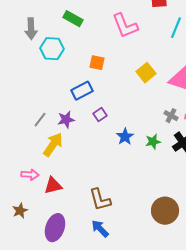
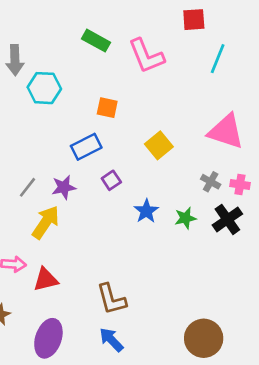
green rectangle: (73, 19) -> (96, 41), moved
yellow square: (146, 73) -> (159, 145), moved
brown circle: (165, 211) -> (204, 338), moved

